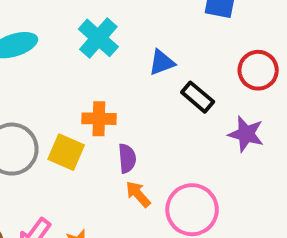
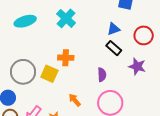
blue triangle: (162, 63) -> (114, 29), moved
purple semicircle: (127, 158) -> (102, 75), moved
orange arrow: (138, 194) -> (75, 100), moved

